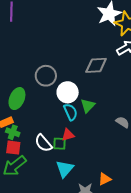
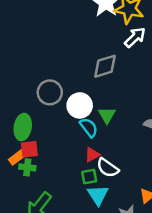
white semicircle: (43, 143) -> (108, 168), moved
green square: (59, 144) -> (89, 177), moved
red square: (13, 148) -> (29, 149), moved

